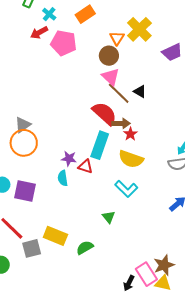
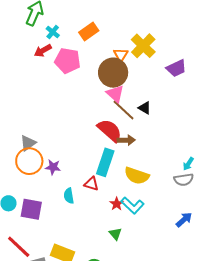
brown circle: (109, 56) -> (113, 73), size x1.5
red star: (130, 134) -> (117, 204), moved
purple star: (69, 158) -> (53, 167), moved

